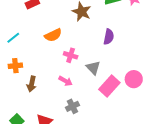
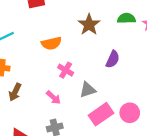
gray triangle: (93, 68) -> (88, 90), turned 42

